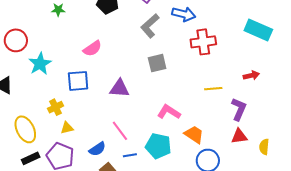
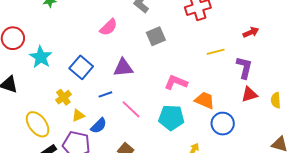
pink semicircle: (92, 48) -> (109, 27), moved
blue square: (78, 81) -> (81, 67), turned -35
blue semicircle: (97, 149) -> (99, 126), moved
blue line: (130, 155) -> (105, 94), moved

